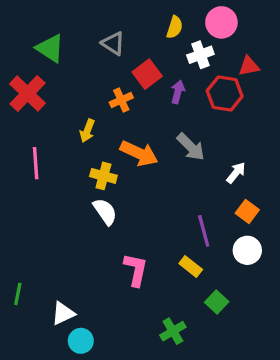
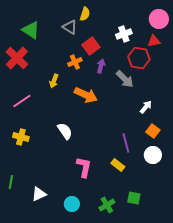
pink circle: (221, 22) -> (159, 19), moved
yellow semicircle: (175, 27) -> (85, 14), moved
purple arrow: (178, 92) -> (101, 66), moved
gray arrow: (191, 147) -> (125, 79), moved
pink line: (36, 163) -> (22, 101), turned 60
yellow cross: (103, 176) -> (21, 137), moved
green square: (217, 302) -> (134, 198), moved, turned -32
cyan circle: (81, 341) -> (72, 204), moved

